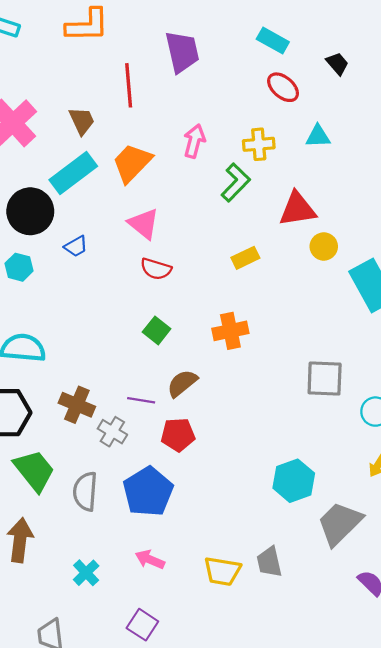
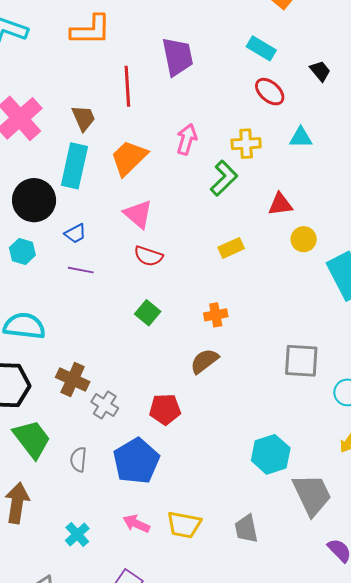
cyan rectangle: (73, 173) -> (74, 166), turned -42
red triangle: (297, 209) -> (280, 204), size x0.7
orange cross: (230, 331) -> (216, 315), size x0.7
brown semicircle: (182, 383) -> (204, 361), moved
purple line: (141, 400) -> (81, 270), moved
gray semicircle: (85, 491) -> (78, 459), size x0.7
gray trapezoid: (340, 523) -> (312, 495), turned 108
yellow trapezoid: (222, 571) -> (184, 525), moved

